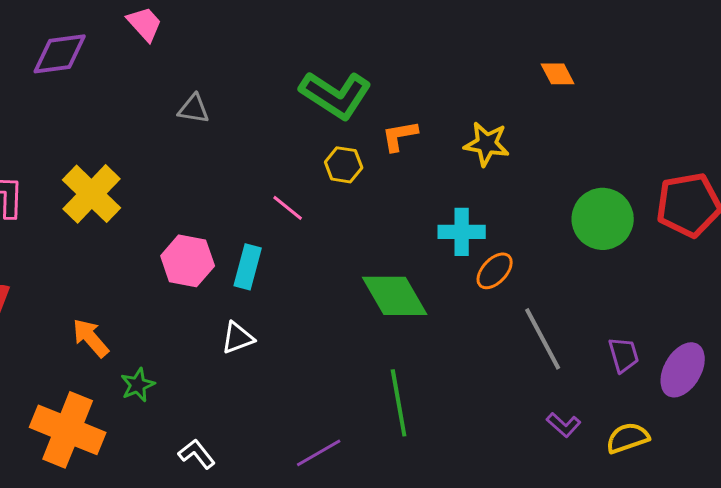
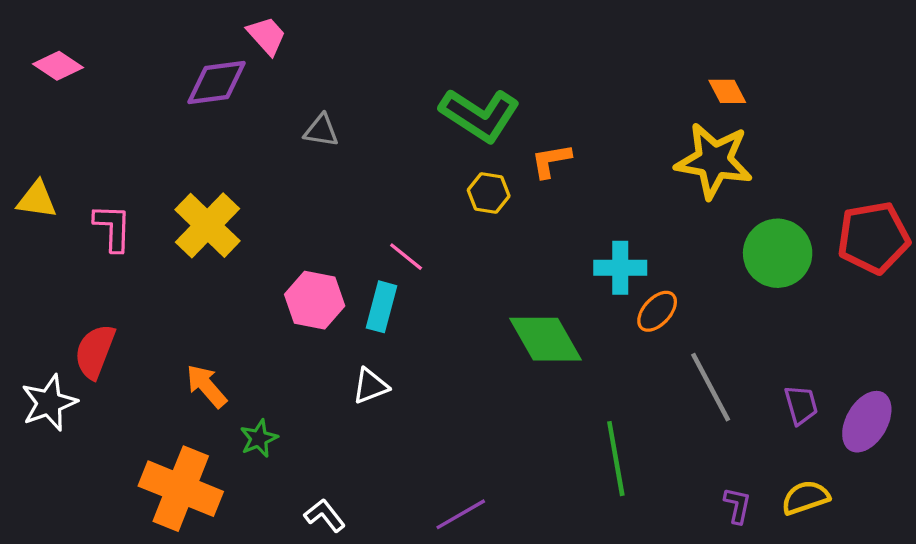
purple diamond: (60, 54) -> (216, 83), moved
yellow star: (487, 144) -> (714, 161), moved, size x1.5
pink line: (288, 208) -> (406, 257), moved
green line: (399, 403) -> (616, 459), moved
purple L-shape: (564, 425) -> (737, 505), moved, turned -120

